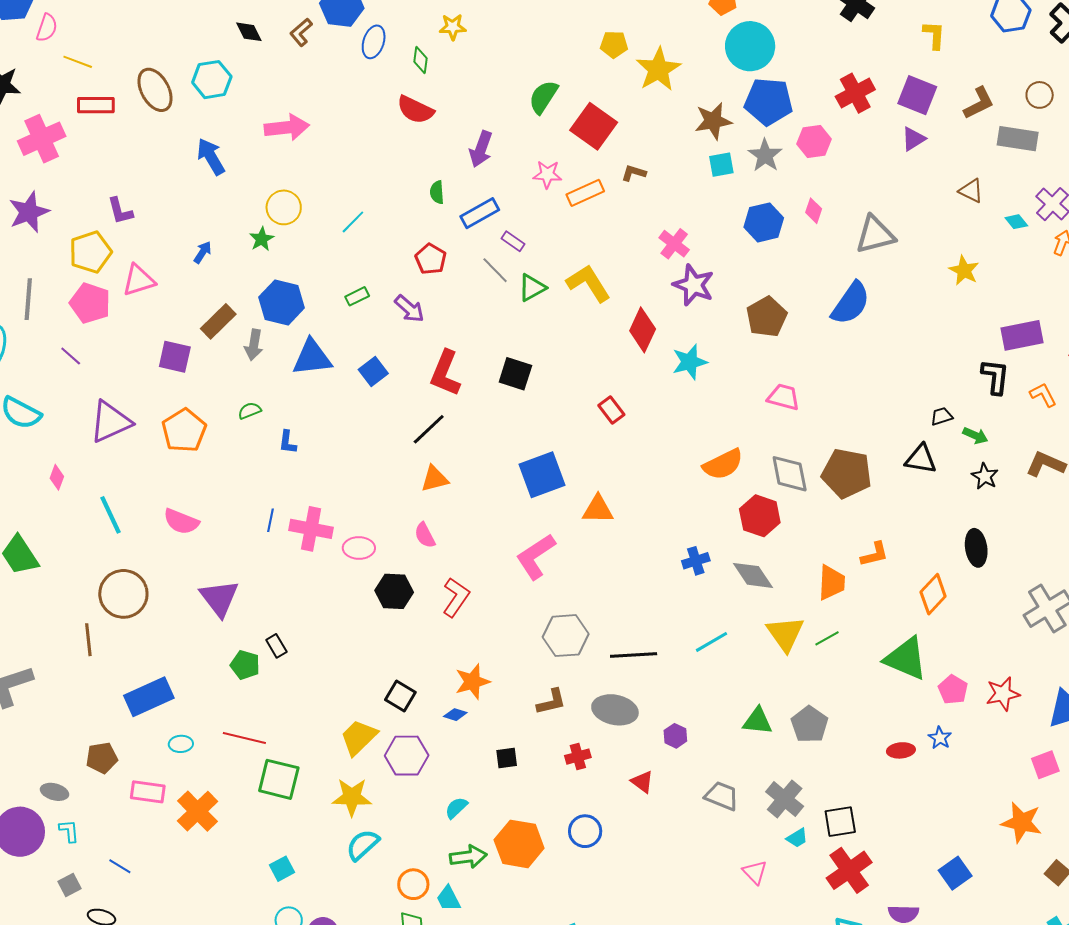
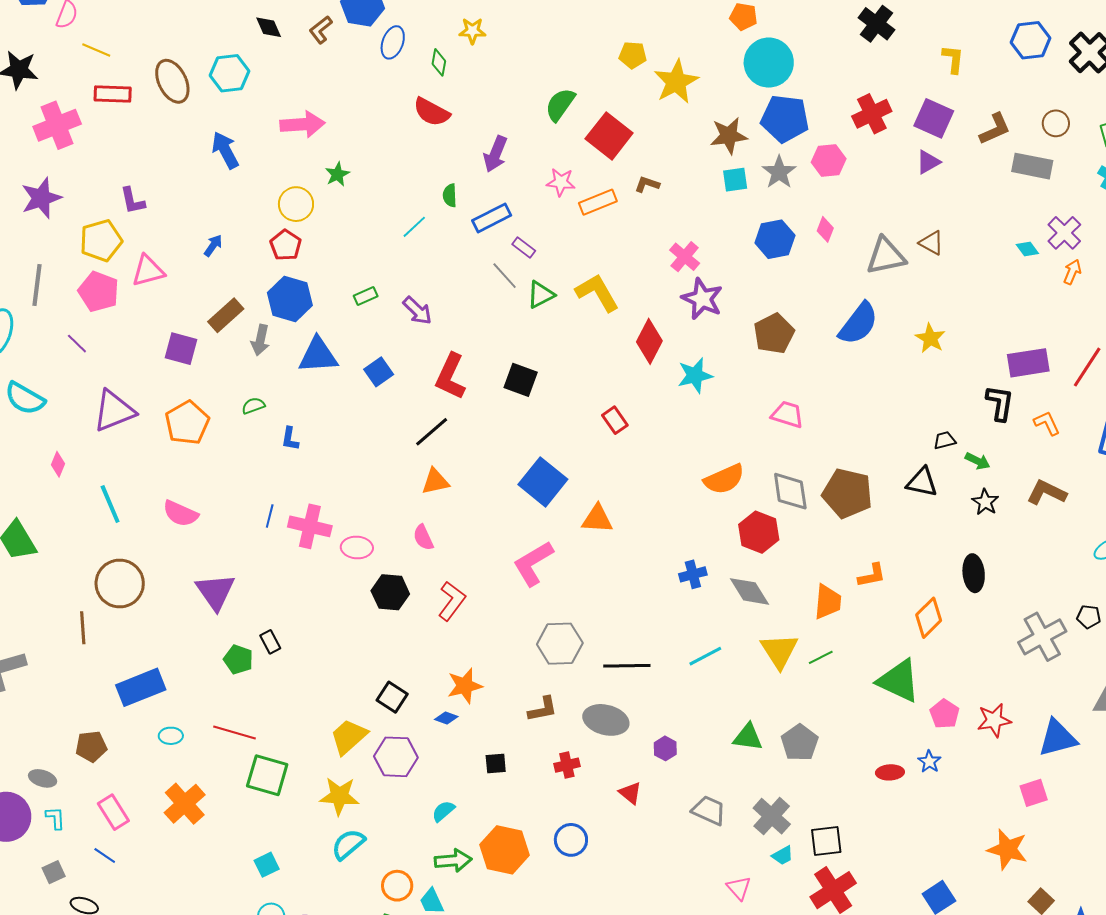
brown triangle: (971, 191) -> (931, 243), moved
cyan line: (353, 222) -> (414, 227), moved
green star: (262, 239) -> (337, 174), moved
red pentagon: (431, 259) -> (286, 245), moved
yellow star: (964, 270) -> (930, 338), moved
blue square: (542, 475) -> (543, 482), turned -33
pink rectangle: (148, 792) -> (113, 812), moved, turned 48

